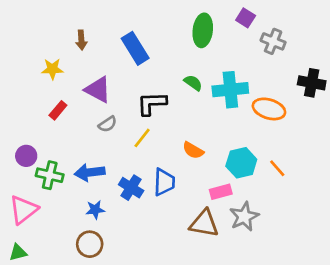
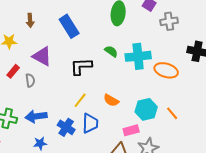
gray cross: (273, 41) -> (169, 21), turned -30
gray semicircle: (108, 124) -> (30, 80), moved, turned -64
yellow line: (142, 138) -> (80, 100), moved

